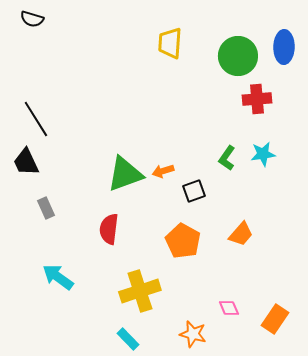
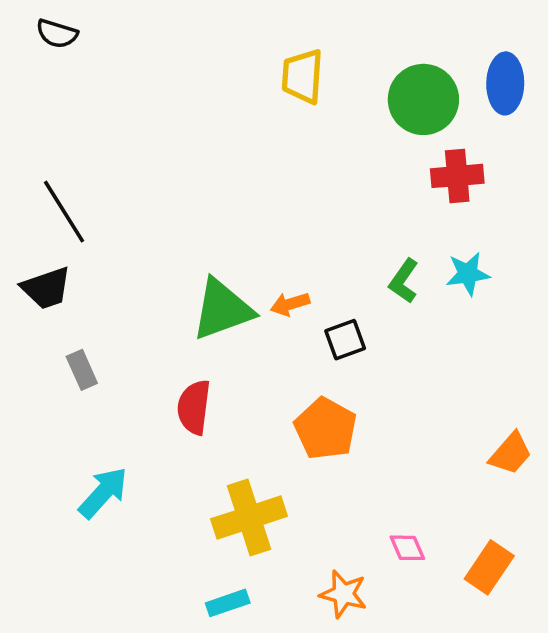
black trapezoid: (26, 162) -> (46, 288), turned -84
orange trapezoid: (241, 234) -> (511, 453), moved
cyan arrow: (58, 277) -> (103, 493), turned 96
cyan rectangle: (128, 339) -> (228, 603), turned -65

